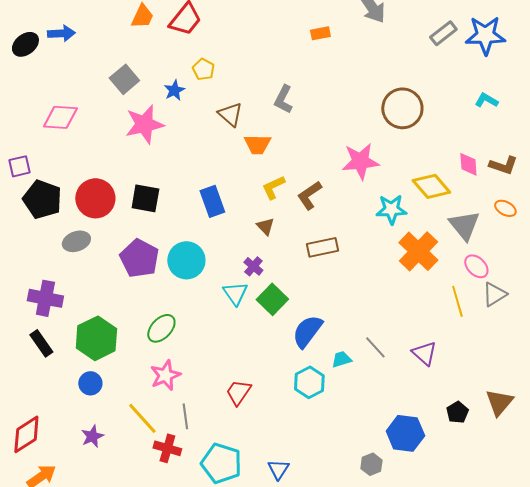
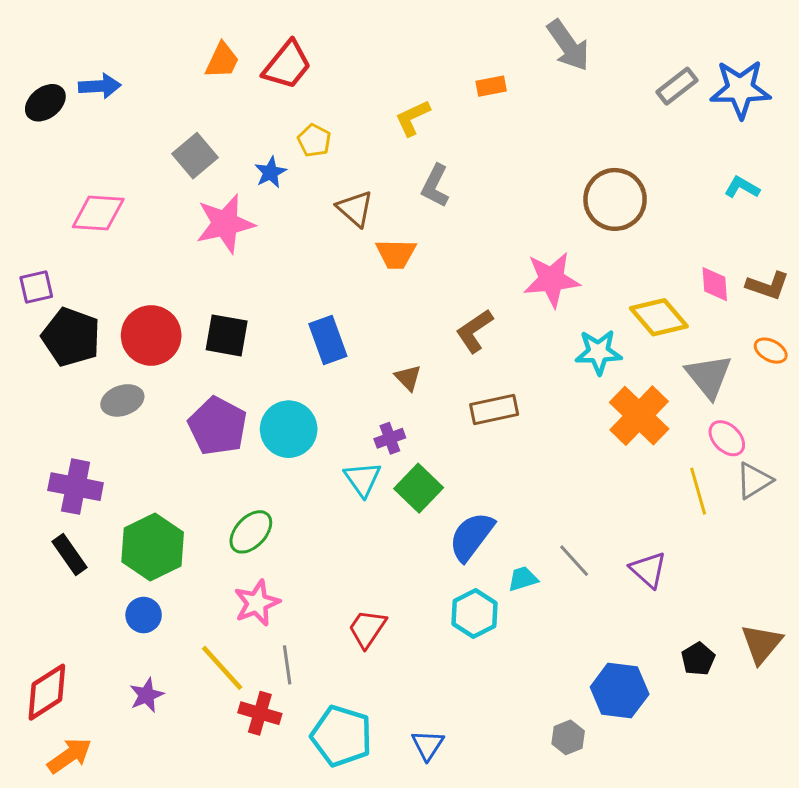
yellow L-shape: (273, 187) -> (413, 118), moved
purple cross: (253, 266) -> (390, 438), turned 30

